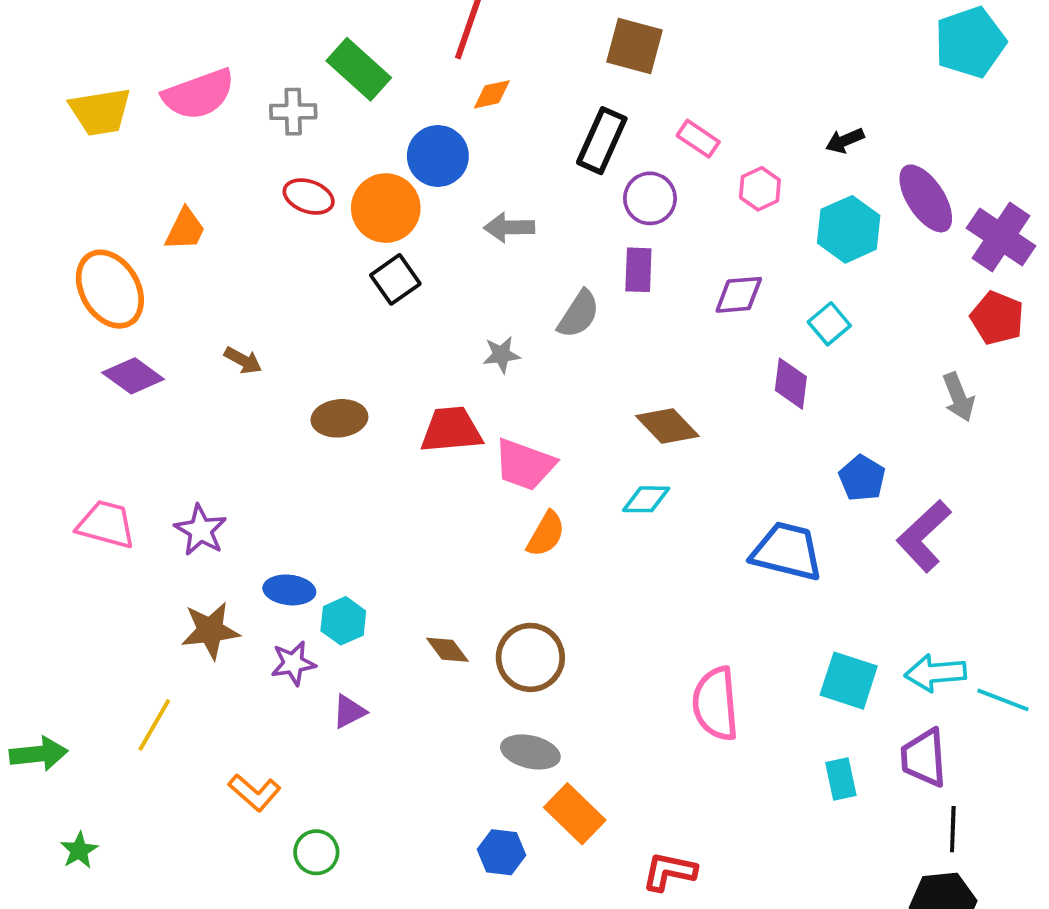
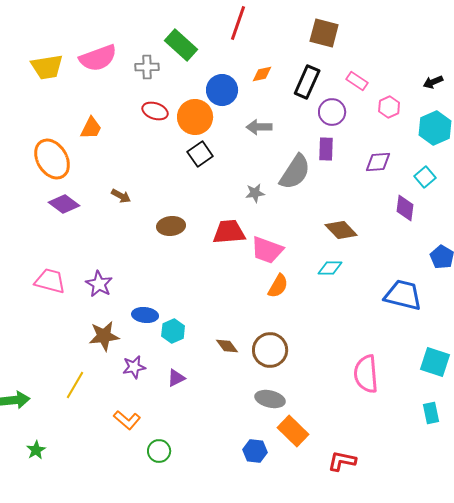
orange diamond: (492, 94) -> (262, 74), moved
gray semicircle: (579, 314) -> (295, 172), size x1.4
purple star: (293, 663) -> (134, 367), moved

